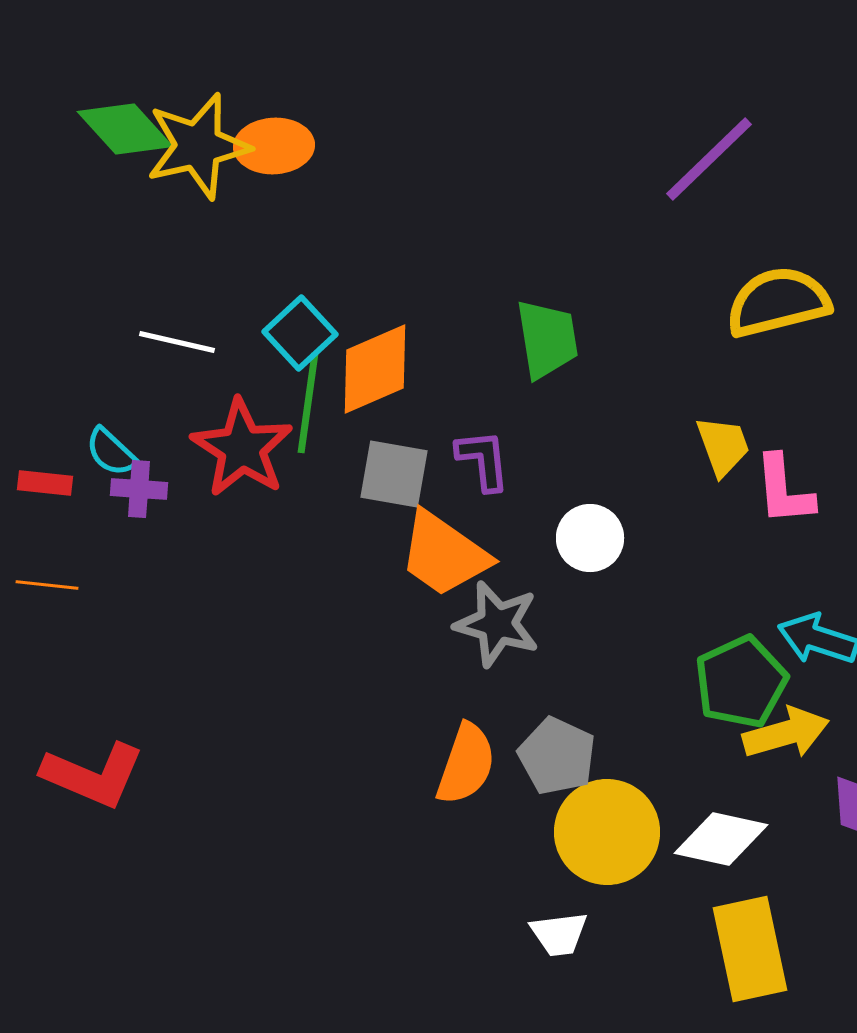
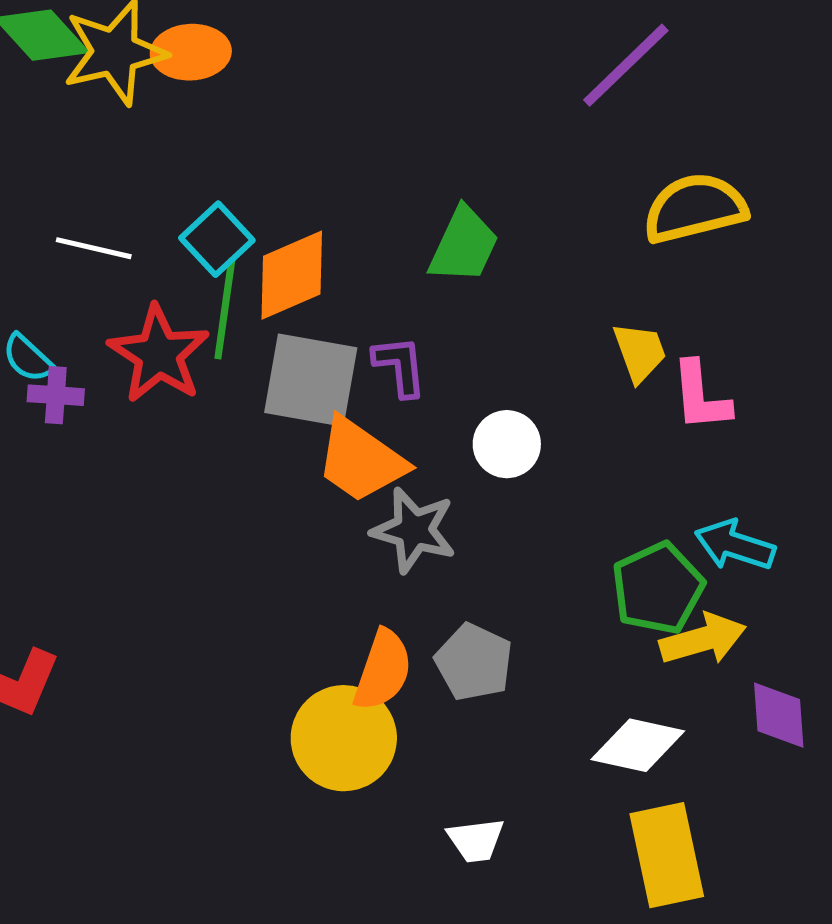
green trapezoid: (547, 339) -> (464, 245), turned 34
gray square: (394, 474) -> (311, 380), size x1.4
yellow circle: (607, 832) -> (344, 738), moved

